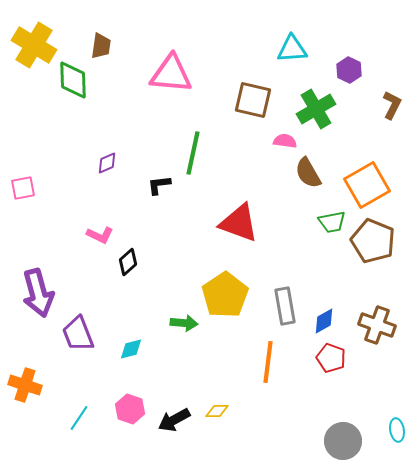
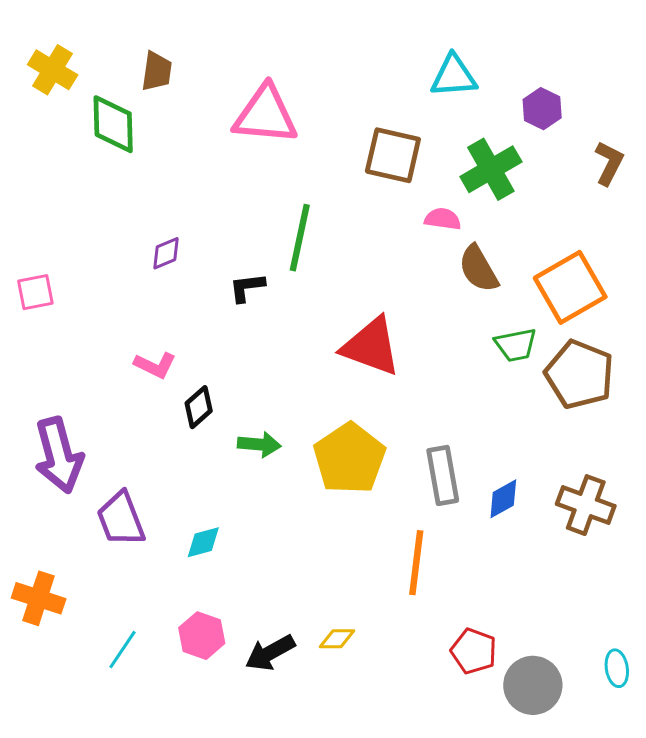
yellow cross: (34, 45) -> (53, 70), size x0.7
green arrow: (184, 323) -> (259, 444), moved
red pentagon: (331, 358) -> (474, 651), moved

